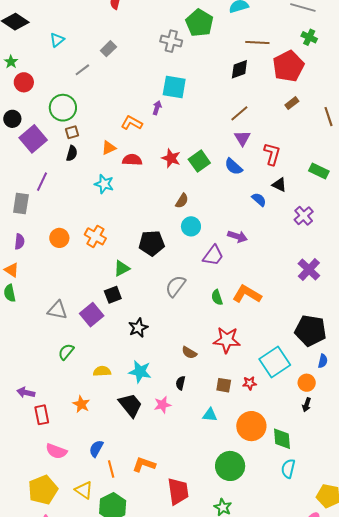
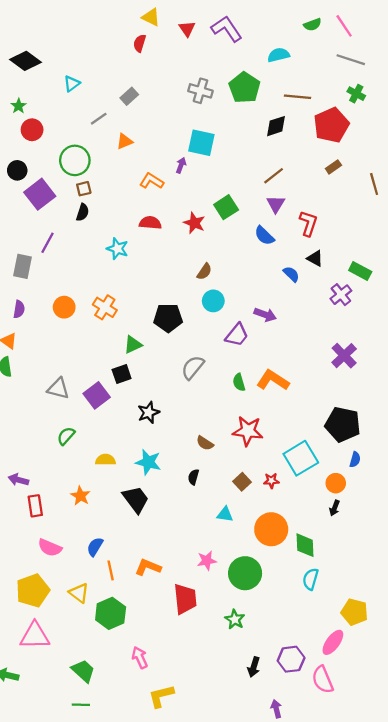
green pentagon: (199, 23) -> (244, 88), moved
orange triangle: (109, 148) -> (125, 141), moved
green square: (199, 161) -> (226, 207), moved
green rectangle: (319, 171) -> (360, 271), moved
brown square: (224, 385) -> (242, 482), turned 35
pink star: (162, 405) -> (207, 561), moved

